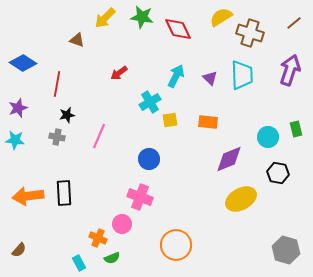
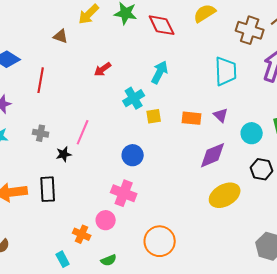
brown cross: (250, 33) -> (250, 30), moved
purple triangle: (210, 78) -> (221, 115), moved
black star: (67, 115) -> (64, 154), moved
green semicircle: (112, 258) -> (109, 260), moved

